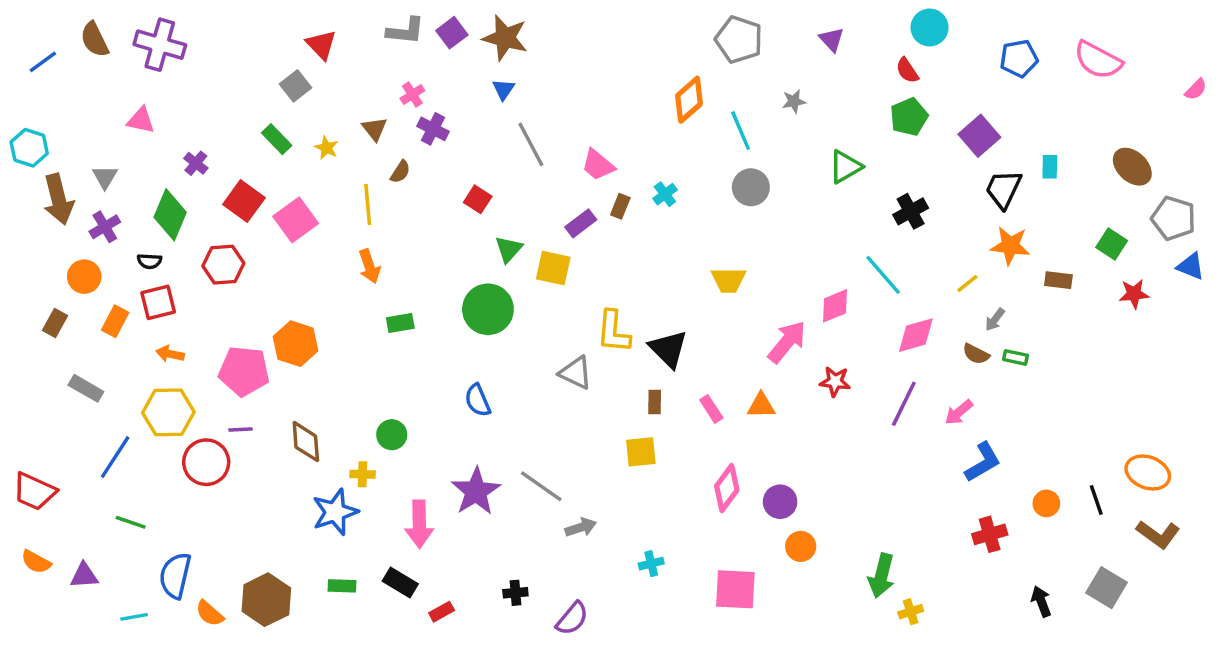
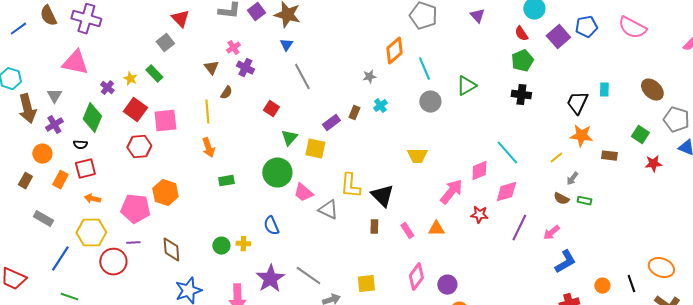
gray star: (794, 101) -> (369, 77), moved
pink triangle: (141, 120) -> (75, 63), size x1.6
purple square: (979, 136) -> (558, 37), moved
yellow star: (326, 148) -> (130, 79), moved
pink trapezoid: (598, 165) -> (303, 193), moved
green triangle: (845, 167) -> (466, 86), moved
black cross: (911, 211) -> (521, 95), moved, turned 36
pink square: (296, 220) -> (165, 121), turned 30
red hexagon: (223, 265) -> (139, 147), moved
pink diamond: (916, 335) -> (506, 192), moved
yellow square: (641, 452) -> (366, 284), moved
yellow cross: (363, 474) -> (243, 244), moved

